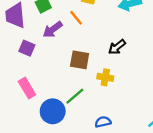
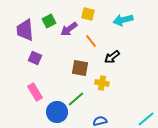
orange line: (76, 18) -> (91, 41), moved
purple arrow: (53, 29) -> (69, 29), moved

